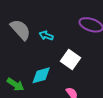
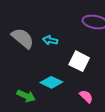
cyan diamond: (41, 75) -> (51, 82), turned 50

